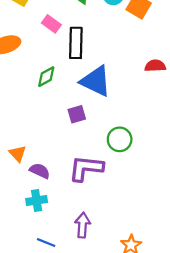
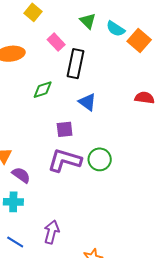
blue triangle: (96, 81) -> (87, 102), size x0.6
purple L-shape: (86, 168) -> (65, 160), moved

